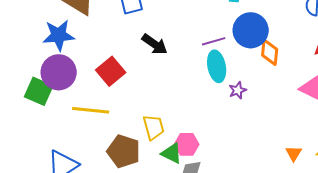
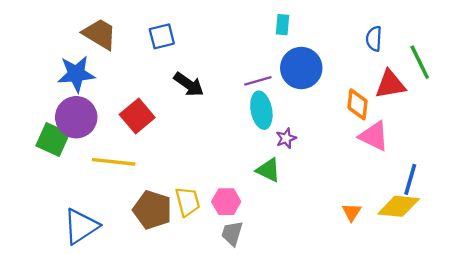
orange diamond: (270, 52) -> (358, 104), moved
yellow trapezoid: (154, 127) -> (188, 202), moved
green triangle: (172, 153) -> (268, 170), moved

